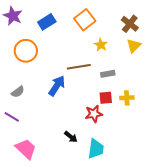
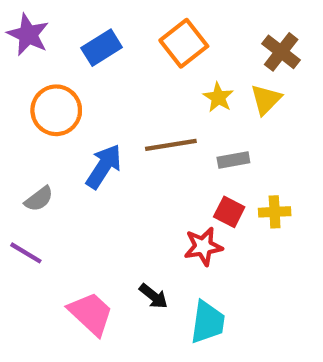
yellow triangle: (134, 46) -> (266, 99), moved
blue arrow: (57, 86) -> (104, 166), moved
red square: (106, 98) -> (229, 212), turned 32
pink trapezoid: (26, 149) -> (91, 314), moved

